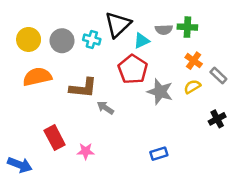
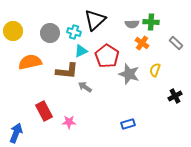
yellow circle: (29, 39) -> (13, 31), moved
cyan triangle: (141, 41) -> (81, 51), moved
orange cross: (194, 61) -> (142, 43), moved
gray rectangle: (218, 75) -> (176, 43), moved
yellow semicircle: (192, 87) -> (155, 70), turned -40
blue arrow: (20, 165) -> (16, 133), turned -90

